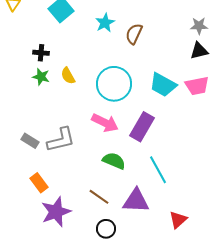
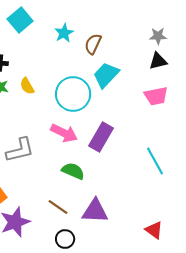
cyan trapezoid: (163, 85) -> (106, 75), moved, turned 104
cyan line: (158, 170) -> (155, 161), moved
red triangle: (178, 220) -> (154, 230), moved, turned -42

